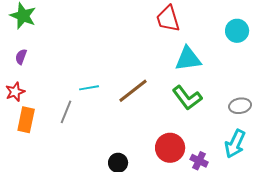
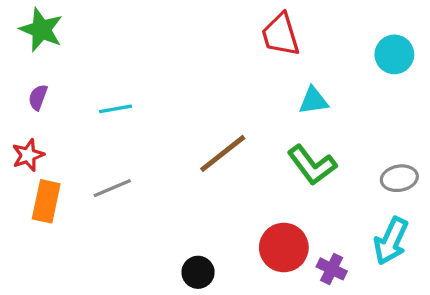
cyan triangle: (188, 59) -> (314, 101), size x0.7
cyan line: (89, 88) -> (115, 109), moved
gray line: (66, 112) -> (112, 188), turned 45

